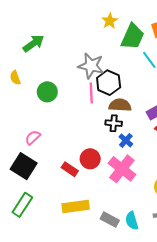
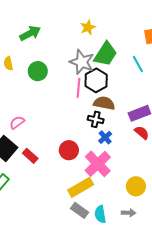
yellow star: (110, 21) -> (88, 27), moved
green trapezoid: (132, 37) -> (106, 54), moved
green circle: (47, 92) -> (38, 71), moved
red rectangle: (70, 169) -> (30, 156), moved
yellow rectangle: (76, 207) -> (81, 187), moved, turned -30

